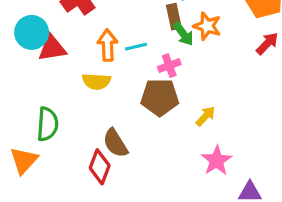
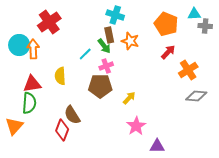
green arrow: (183, 34) -> (104, 46), moved
orange arrow: (108, 45) -> (33, 49), moved
cyan line: (136, 47) -> (85, 54), turned -32
red triangle: (52, 48) -> (32, 84), moved
yellow semicircle: (96, 81) -> (60, 76), turned 84

